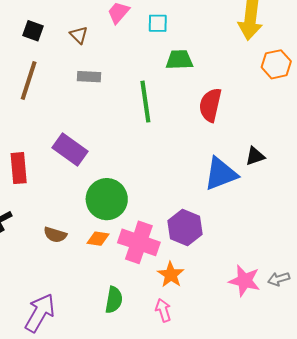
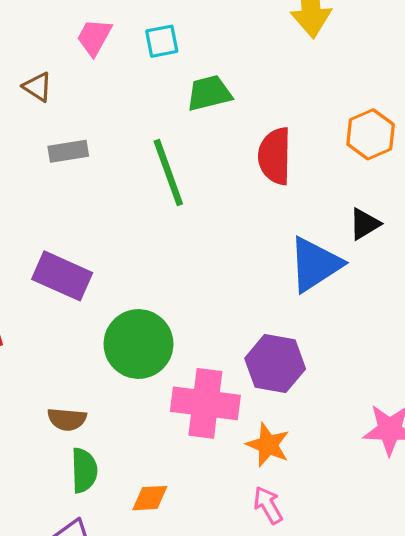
orange hexagon: (276, 64) -> (371, 134), moved
orange diamond: (98, 239) -> (150, 498), moved
green semicircle: (114, 300) -> (84, 470), moved

